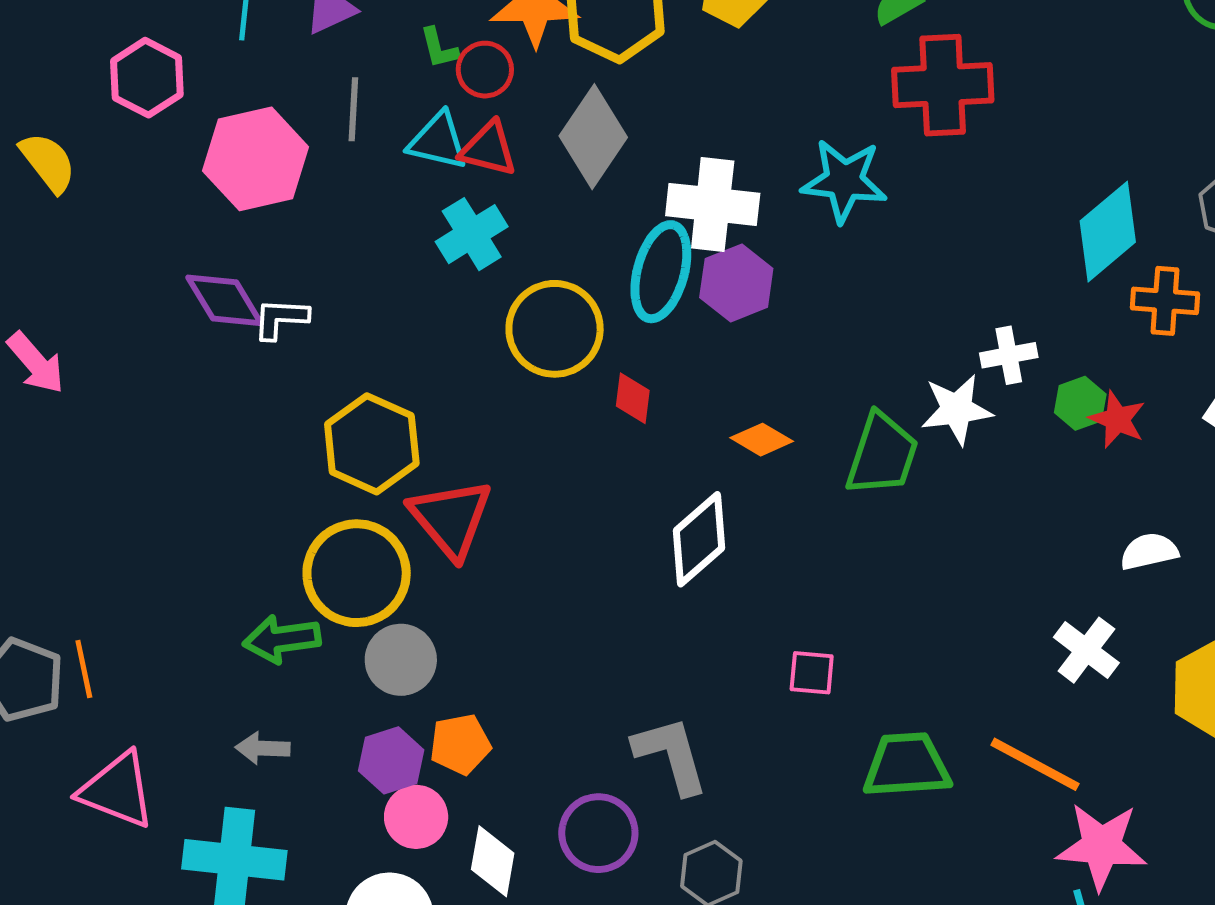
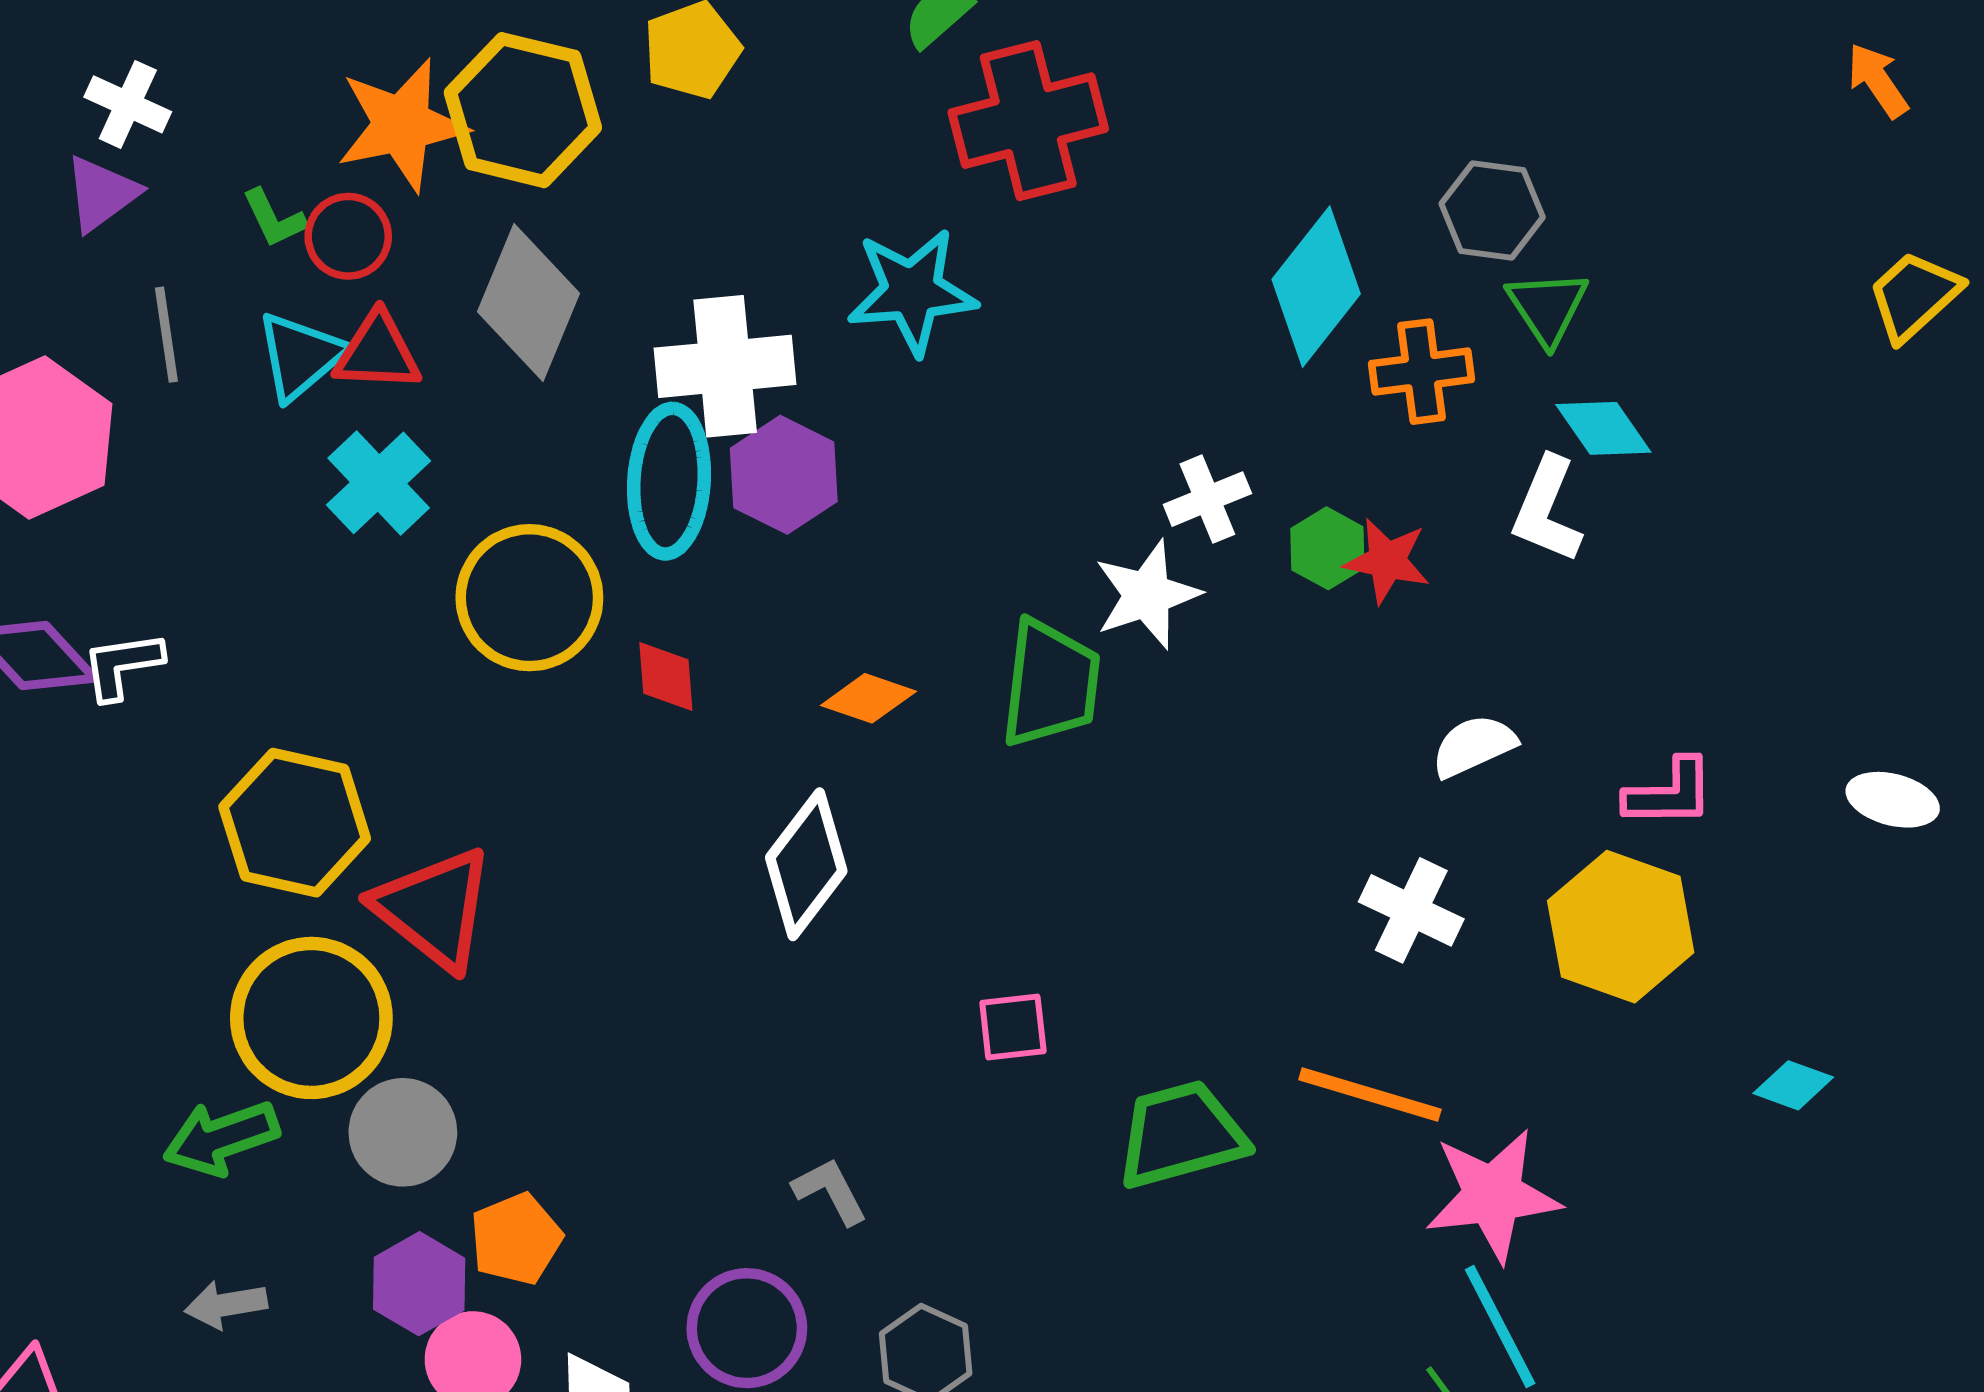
cyan triangle: (438, 141) -> (300, 356), turned -42
gray L-shape: (671, 755) -> (830, 1191), size x0.6

